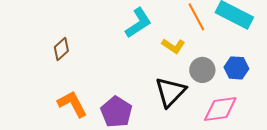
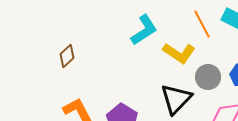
yellow L-shape: (173, 46) -> (179, 53), size x1.4

